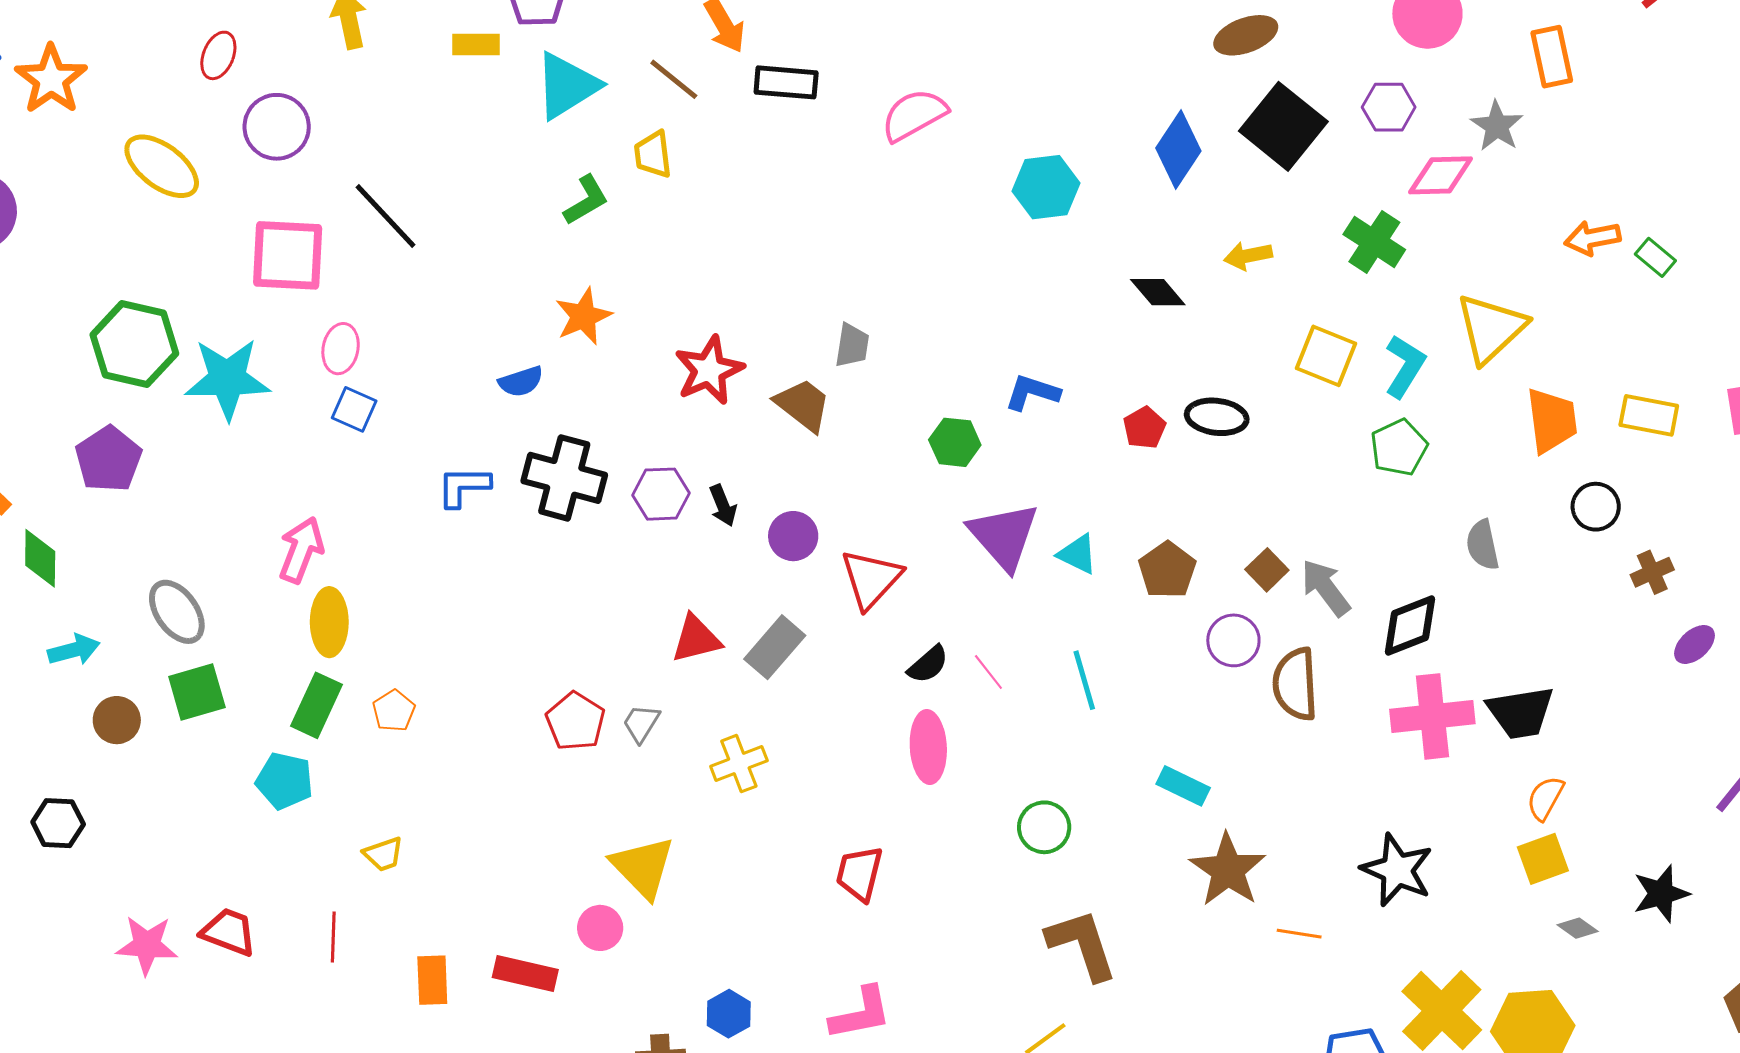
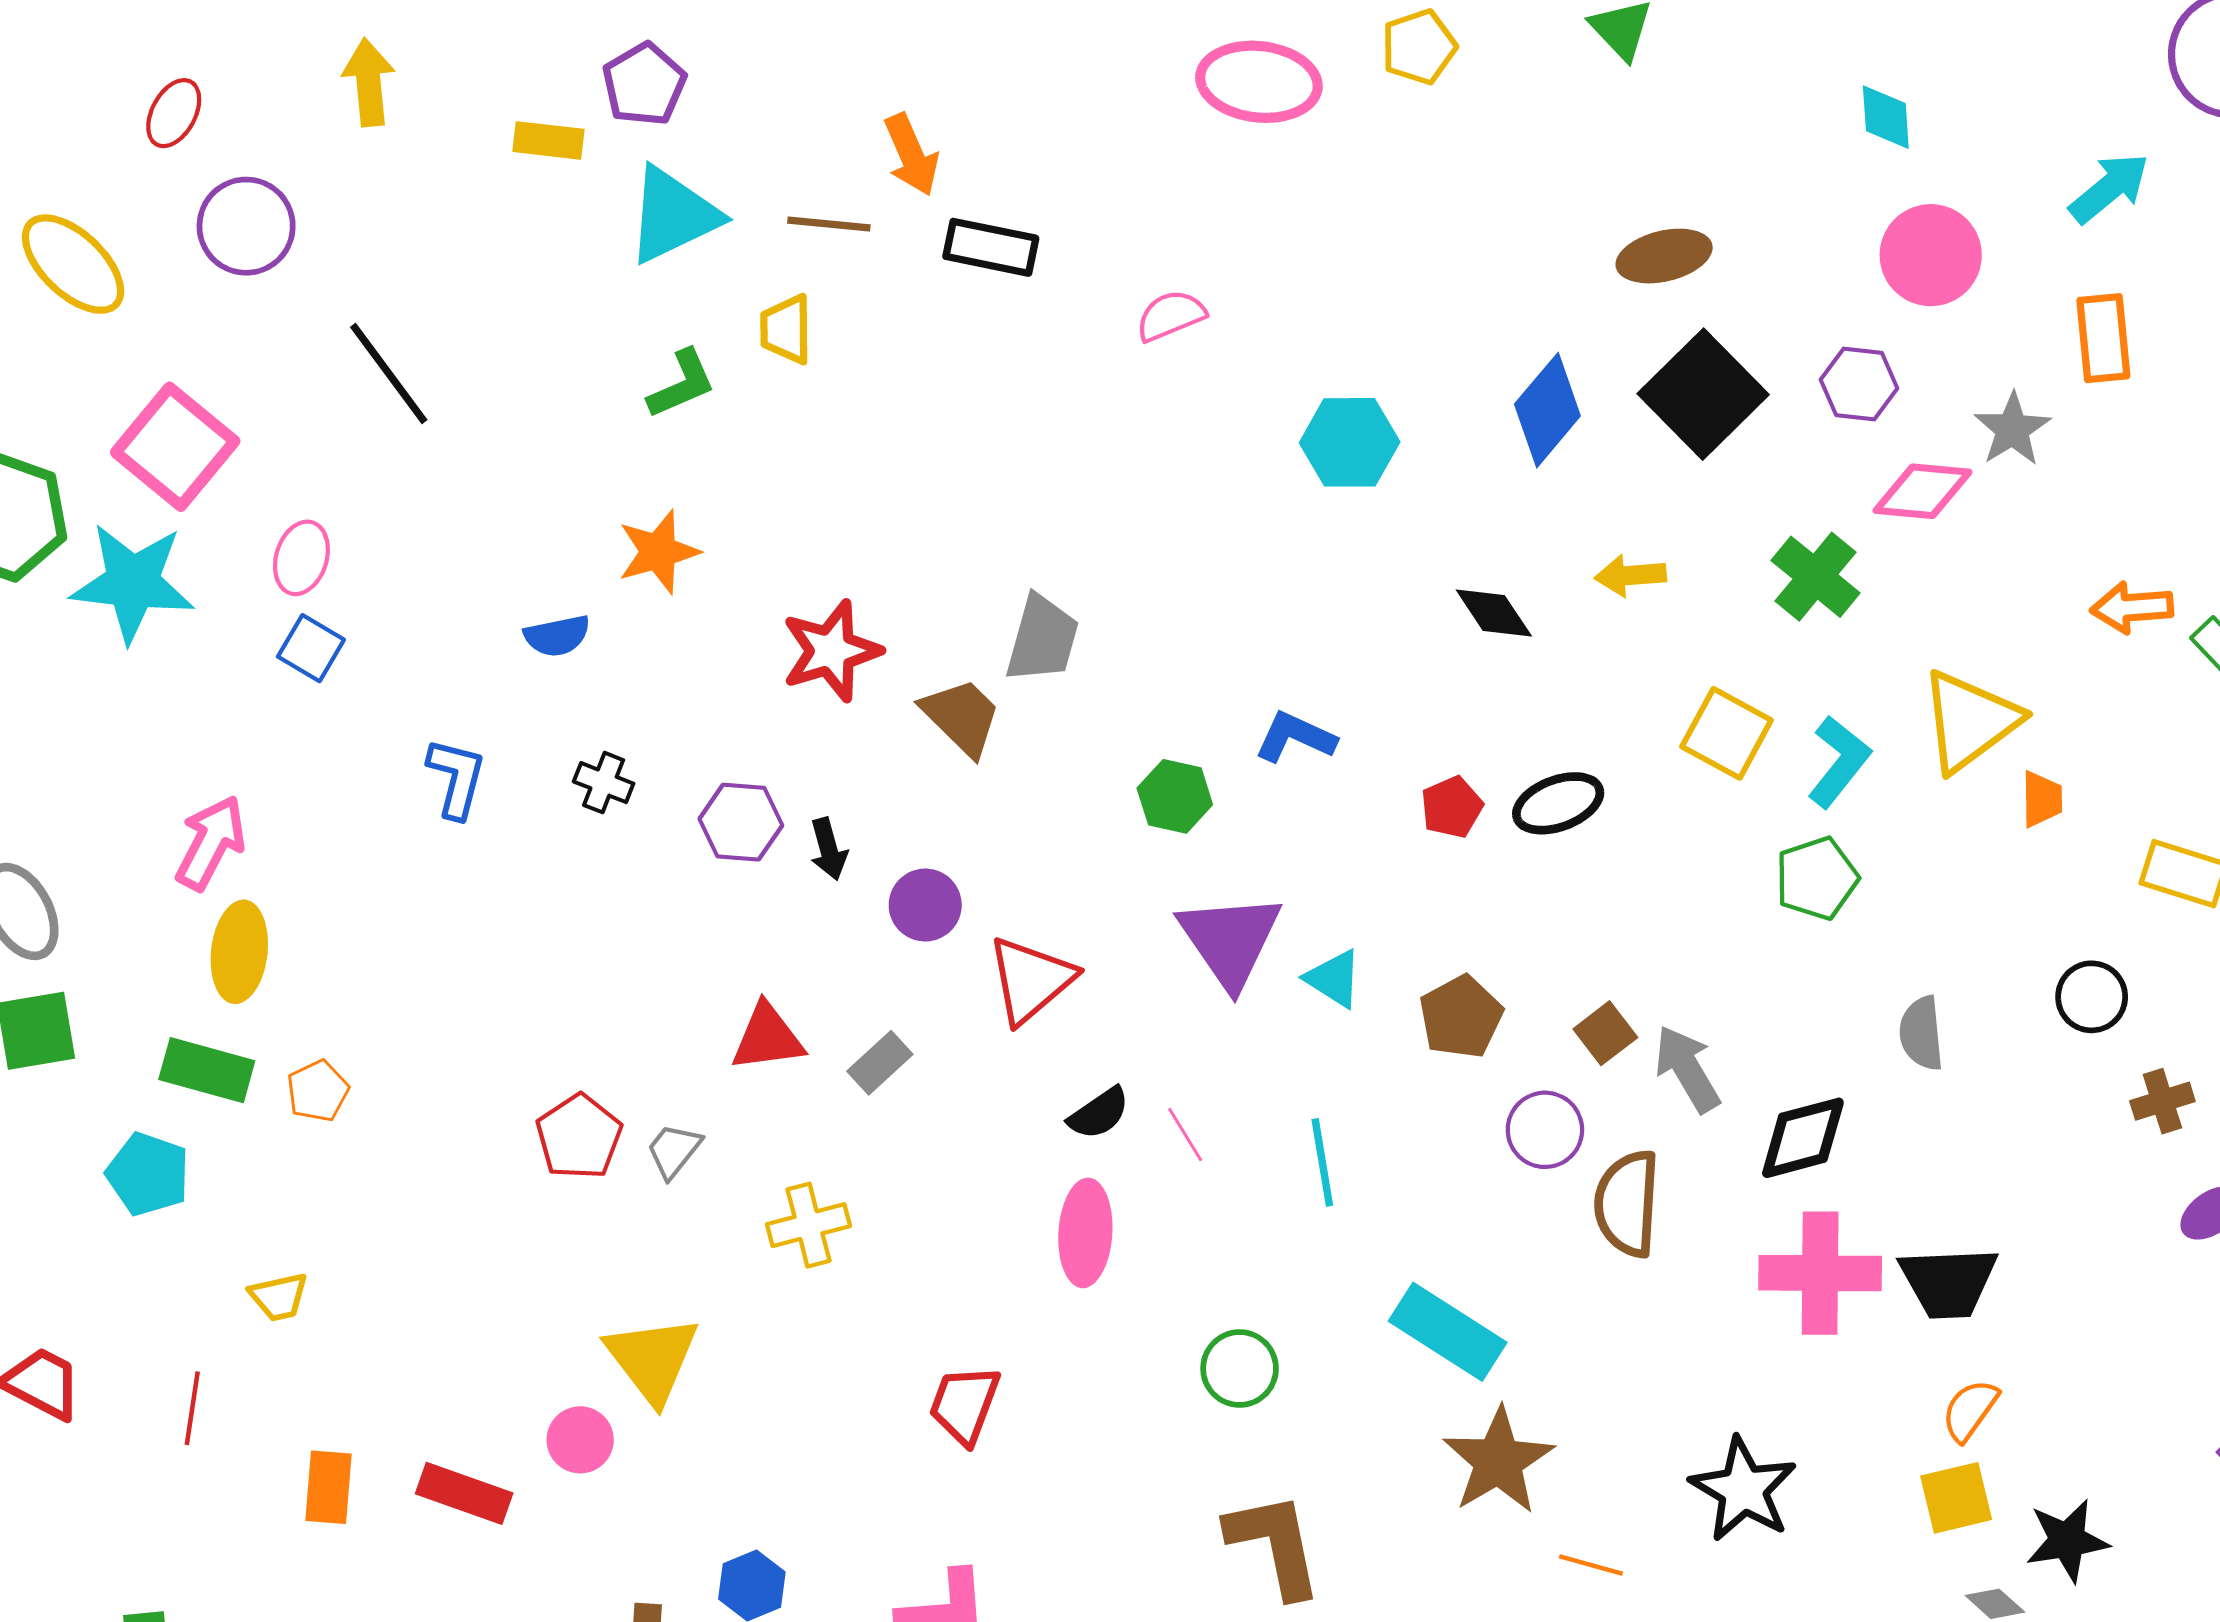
brown line: (674, 79) -> (829, 224), turned -40
pink semicircle: (914, 115) -> (1171, 316), size x0.7
pink square: (288, 255) -> (175, 447), moved, turned 30
gray trapezoid: (852, 345) -> (1042, 639), size x1.4
black ellipse: (1217, 417) -> (1558, 803), turned -34
orange trapezoid: (1552, 420) -> (2042, 799), moved, size x0.6
black cross: (564, 478) -> (604, 783), size x0.5
blue L-shape: (464, 486) -> (456, 778), turned 98
gray rectangle: (775, 647) -> (880, 1063), size x0.7
green rectangle: (316, 705) -> (207, 1070), turned 74
cyan rectangle: (1183, 786) -> (1448, 1332), size x1.5
black star: (1661, 894) -> (2067, 1541), moved

